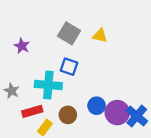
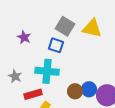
yellow triangle: (100, 36) -> (92, 28), size x1.5
blue square: (69, 67) -> (56, 45), moved
brown circle: (68, 115) -> (75, 91), moved

